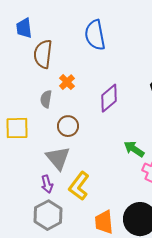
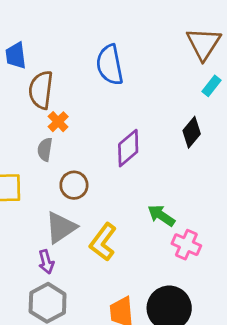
orange cross: (67, 82) -> (58, 122), moved
gray triangle: (58, 158) -> (61, 227), turned 36
yellow L-shape: (79, 186) -> (103, 242), moved

